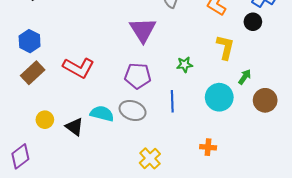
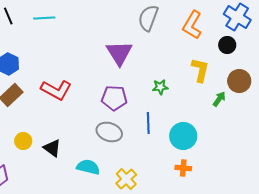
cyan circle: (219, 97) -> (183, 136), moved
brown circle: (265, 100) -> (239, 81), moved
cyan semicircle: (102, 114) -> (88, 167), moved

